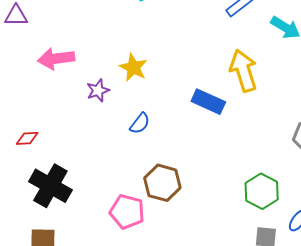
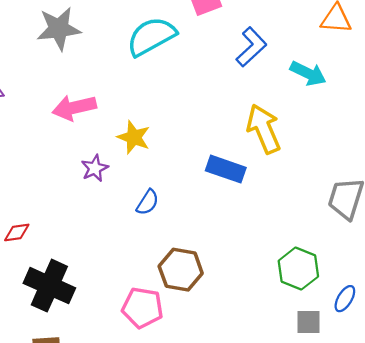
pink arrow: (56, 59) -> (74, 108), moved

